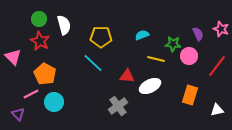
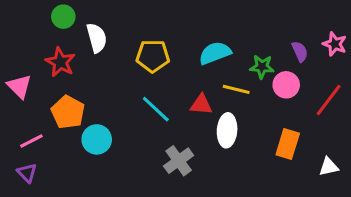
green circle: (39, 19) -> (63, 17), moved
cyan semicircle: (142, 35) -> (215, 53), size x1.5
cyan line: (93, 63) -> (156, 109), moved
red triangle: (127, 76) -> (201, 105), moved
white ellipse: (150, 86) -> (227, 130), turned -60
pink line: (31, 94) -> (31, 141), moved
cyan circle: (54, 102) -> (97, 139), moved

